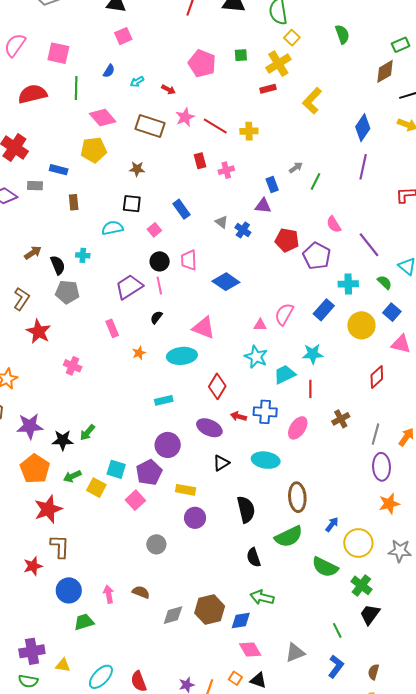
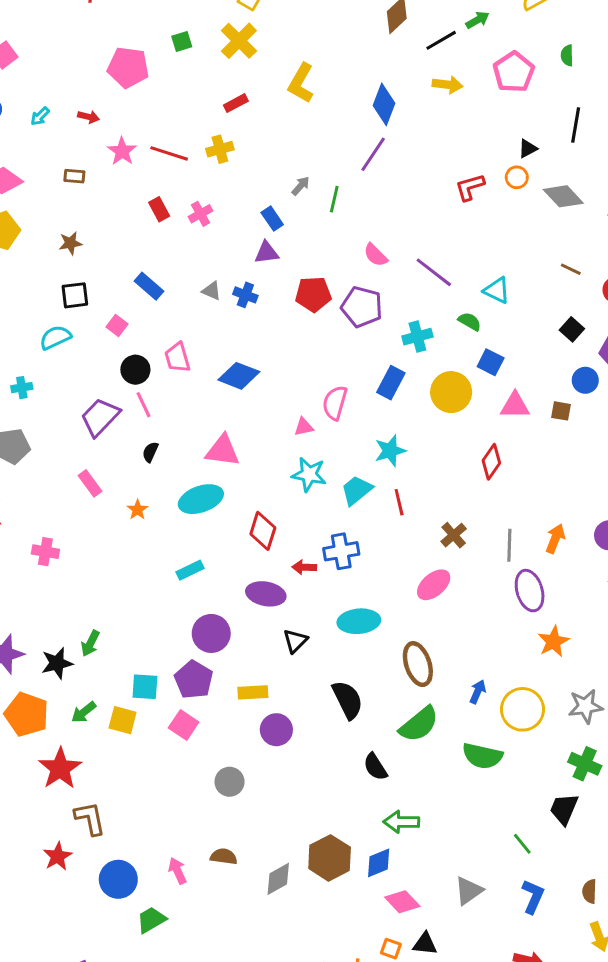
red rectangle: (268, 89) -> (236, 103), moved
brown rectangle: (150, 126) -> (74, 176), size x0.5
purple line: (363, 167) -> (373, 154), moved, turned 35
pink ellipse: (298, 428) -> (434, 585), moved, turned 30
green cross: (361, 585) -> (585, 764), moved

